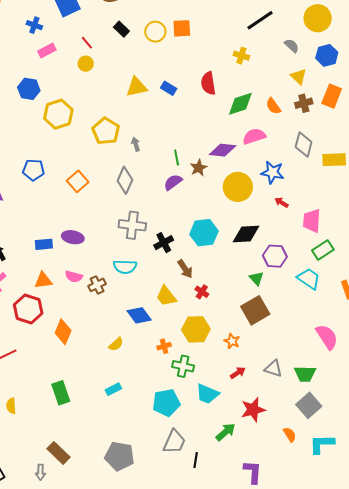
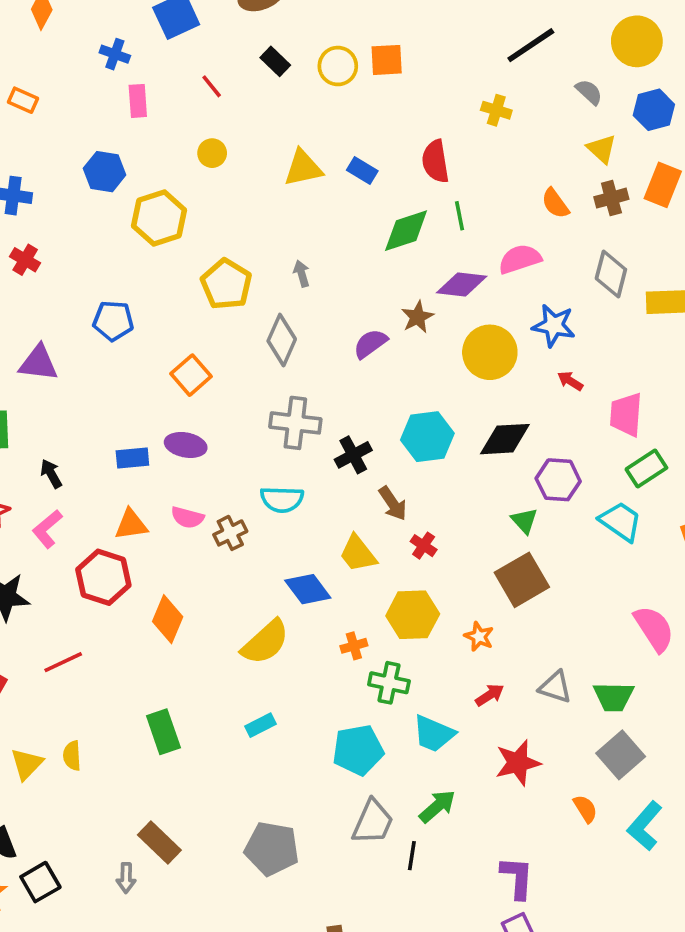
pink rectangle: (47, 51) -> (138, 101), turned -66
yellow circle: (86, 64) -> (212, 153), moved
green diamond: (240, 104) -> (406, 231), moved
yellow pentagon: (106, 131) -> (226, 284), moved
green line: (177, 157) -> (459, 216), moved
orange square: (78, 181) -> (191, 375), moved
yellow semicircle: (116, 344) -> (265, 642), size x1.8
green arrow: (226, 432) -> (437, 806), moved
cyan L-shape: (322, 444) -> (645, 826), turned -48

